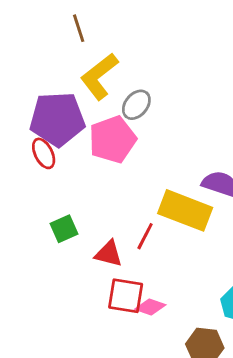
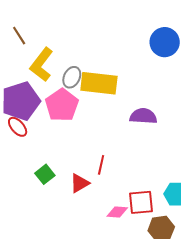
yellow rectangle: (185, 210) -> (99, 83), moved
red triangle: (109, 254) -> (80, 183), turned -30
red square: (126, 296) -> (141, 202), moved

